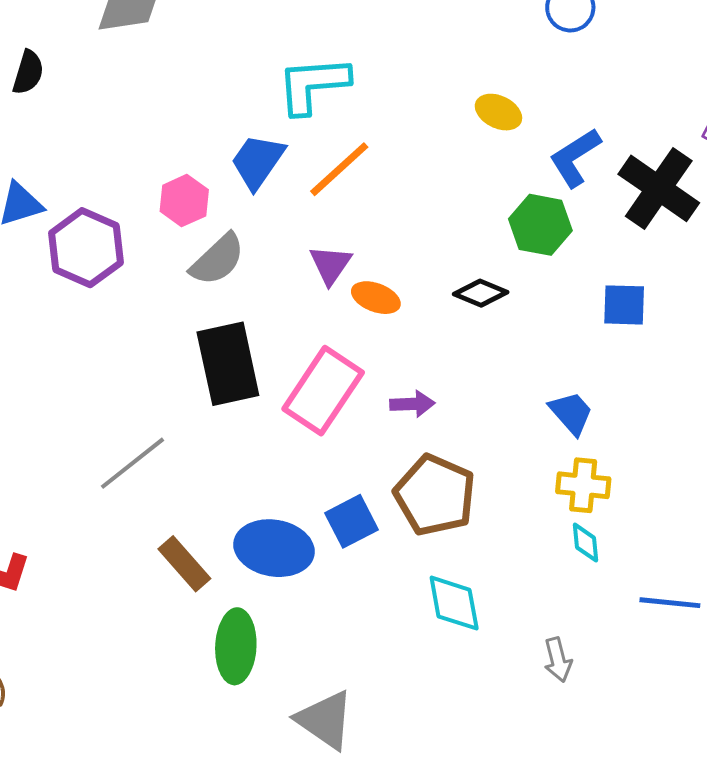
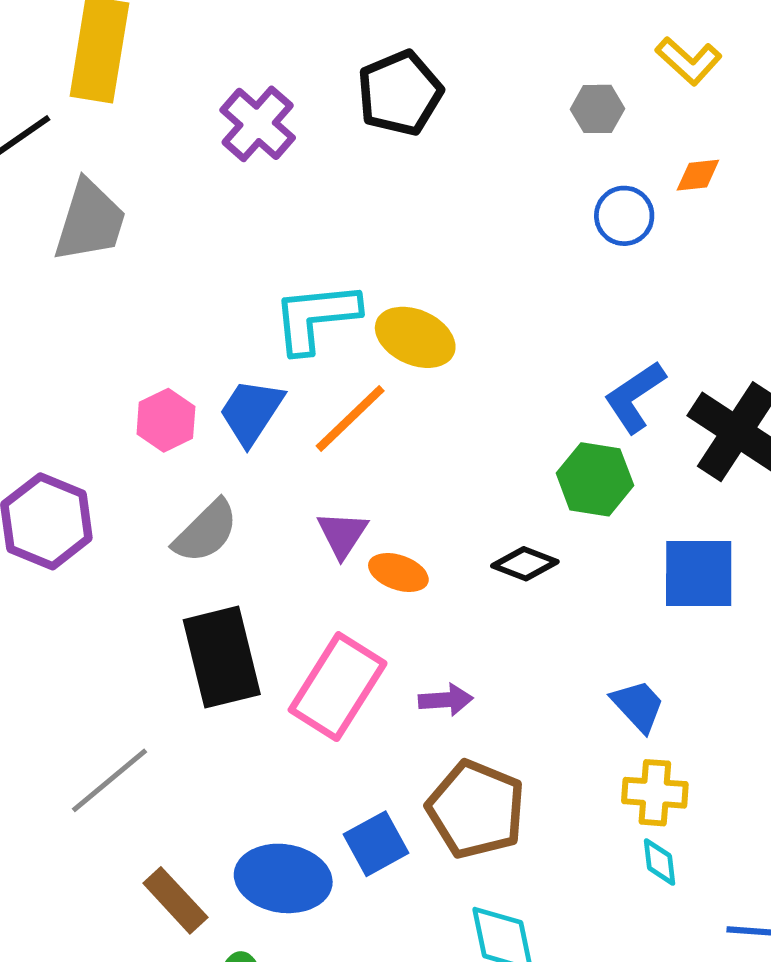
yellow ellipse: (498, 112) -> (415, 337), moved, size x1.4
pink hexagon: (184, 201) -> (166, 420), moved
blue square: (624, 305) -> (699, 574), size x1.4

